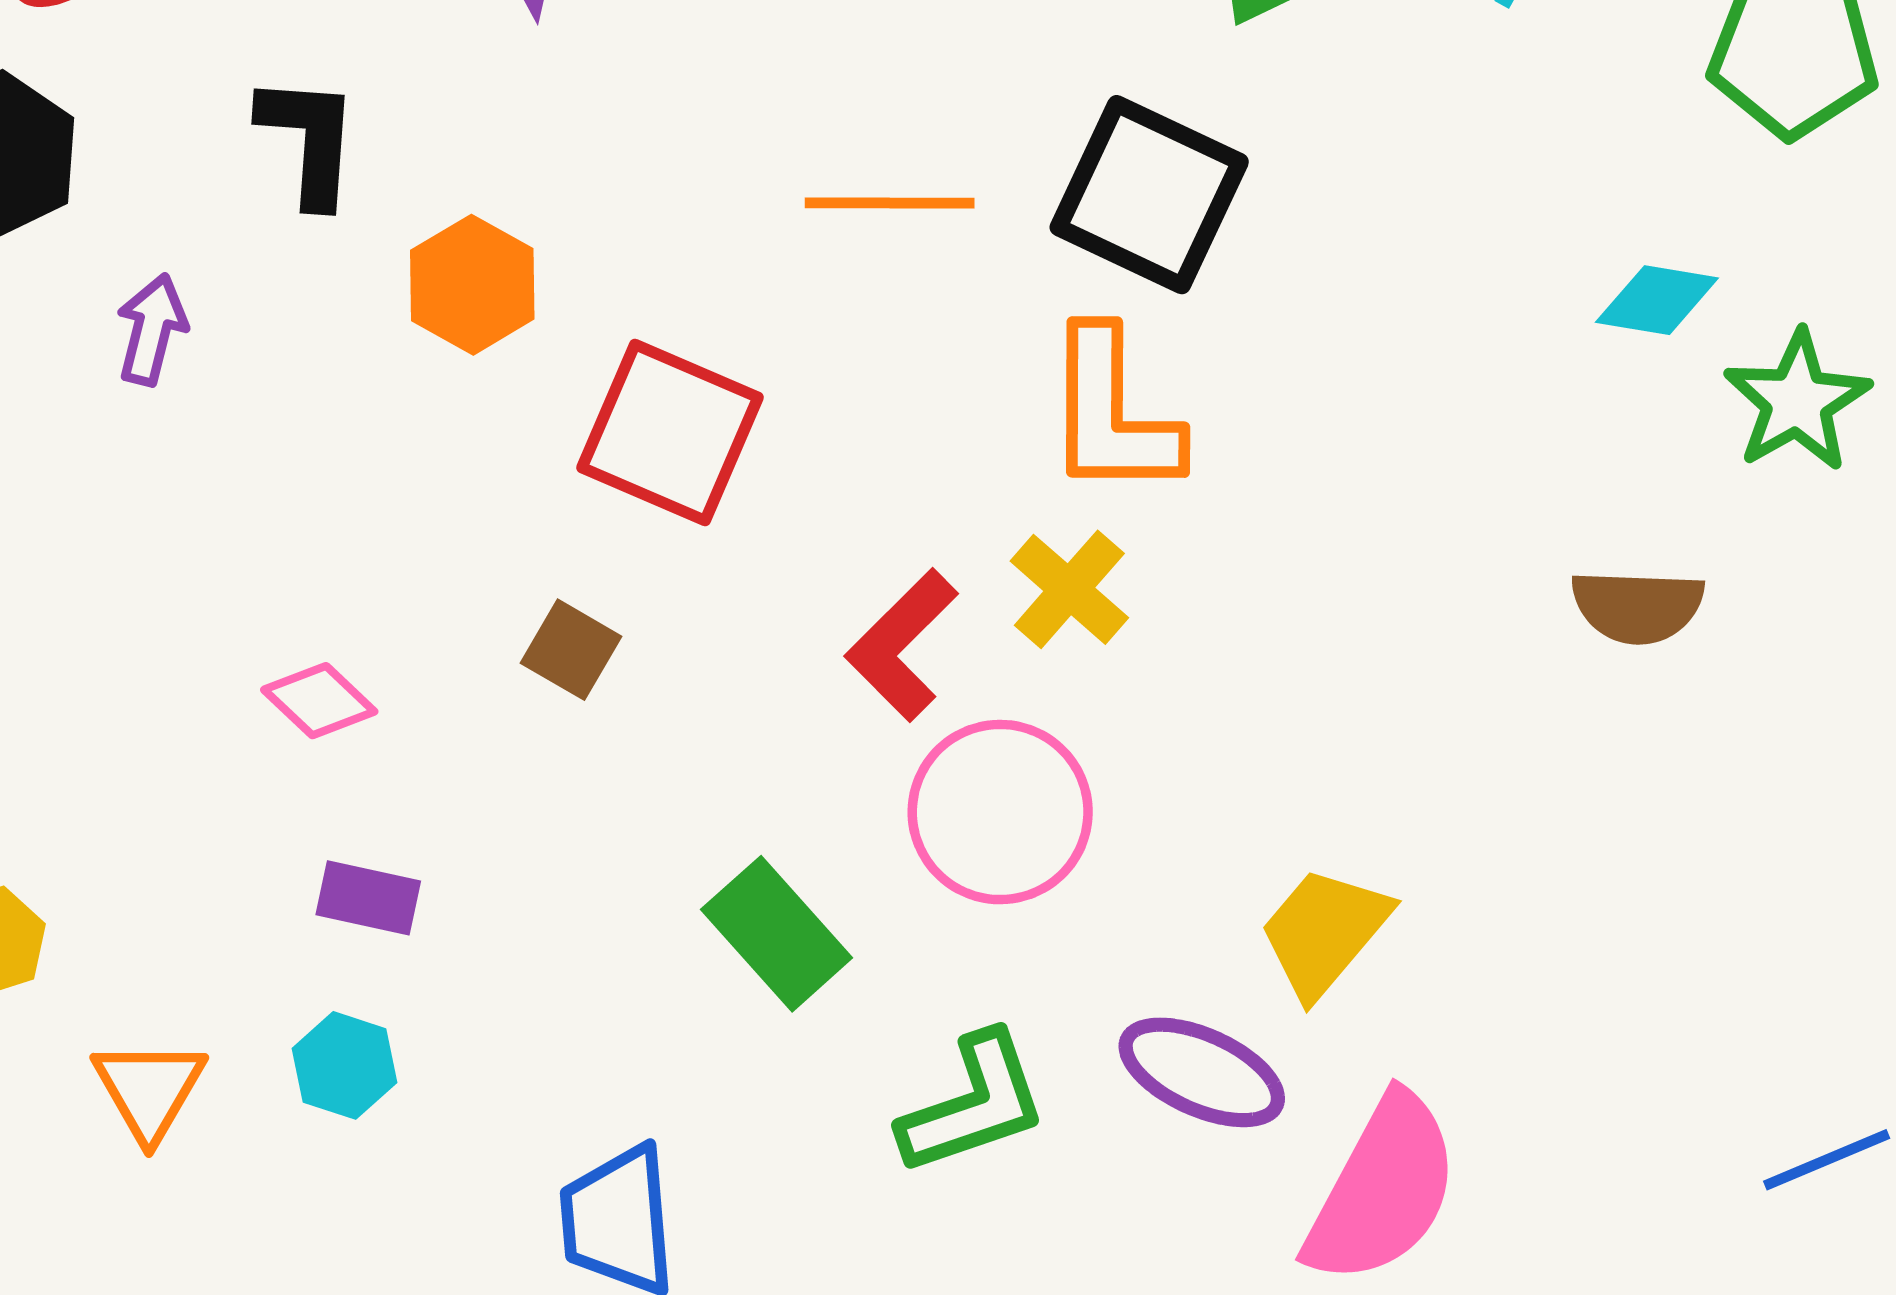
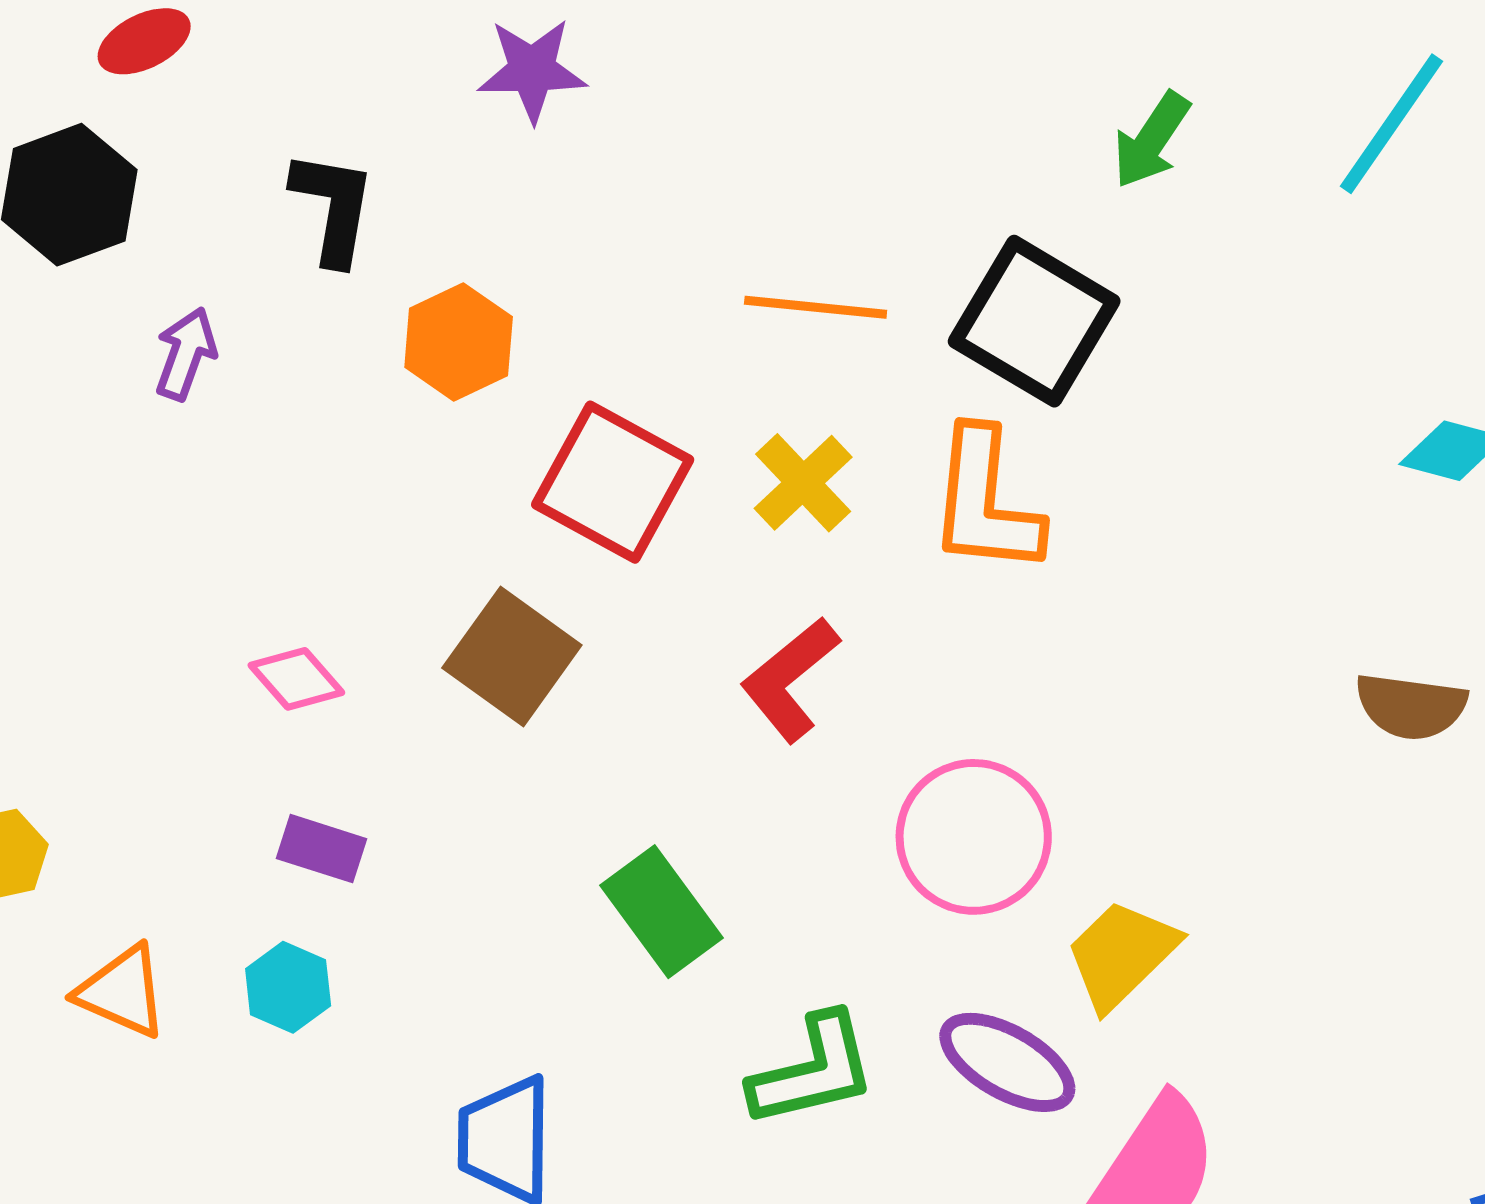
yellow cross: (1069, 589) -> (803, 483), moved
brown square: (571, 650) -> (512, 656), size x1.6
pink circle: (1000, 812) -> (974, 837), moved
orange triangle: (149, 1089) -> (122, 992), turned -42

